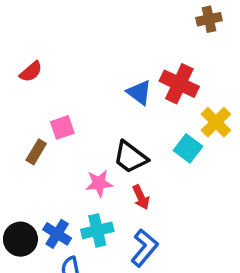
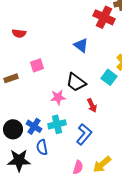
red semicircle: (31, 72) -> (19, 33), turned 48
red cross: (179, 84) -> (104, 17), moved
brown rectangle: (36, 152) -> (11, 78), moved, turned 40
red arrow: (141, 197) -> (92, 105), moved

